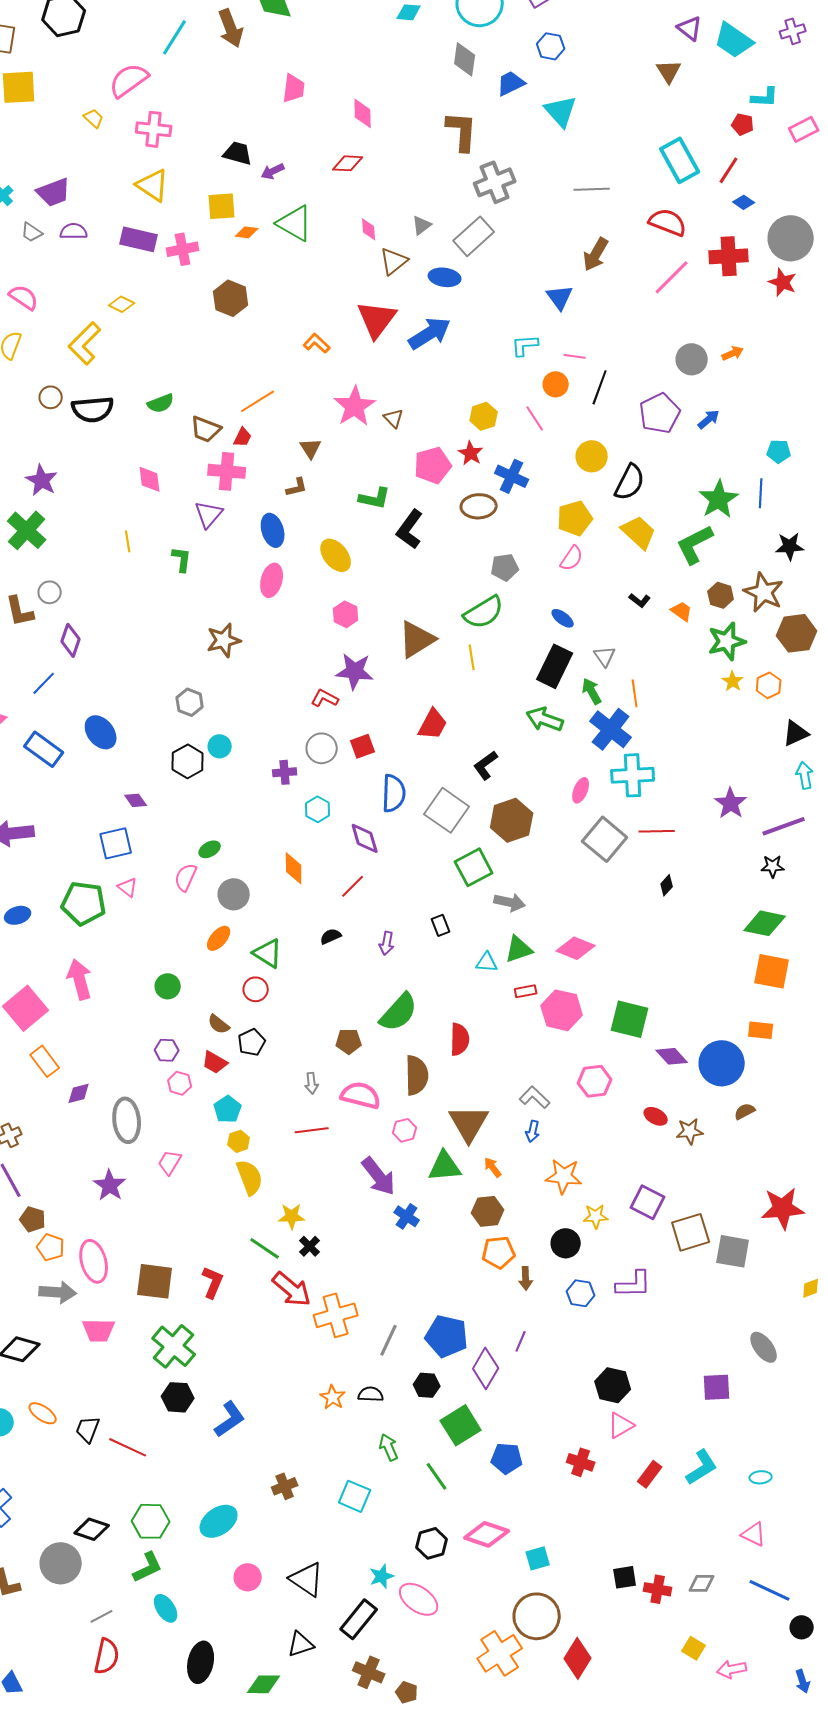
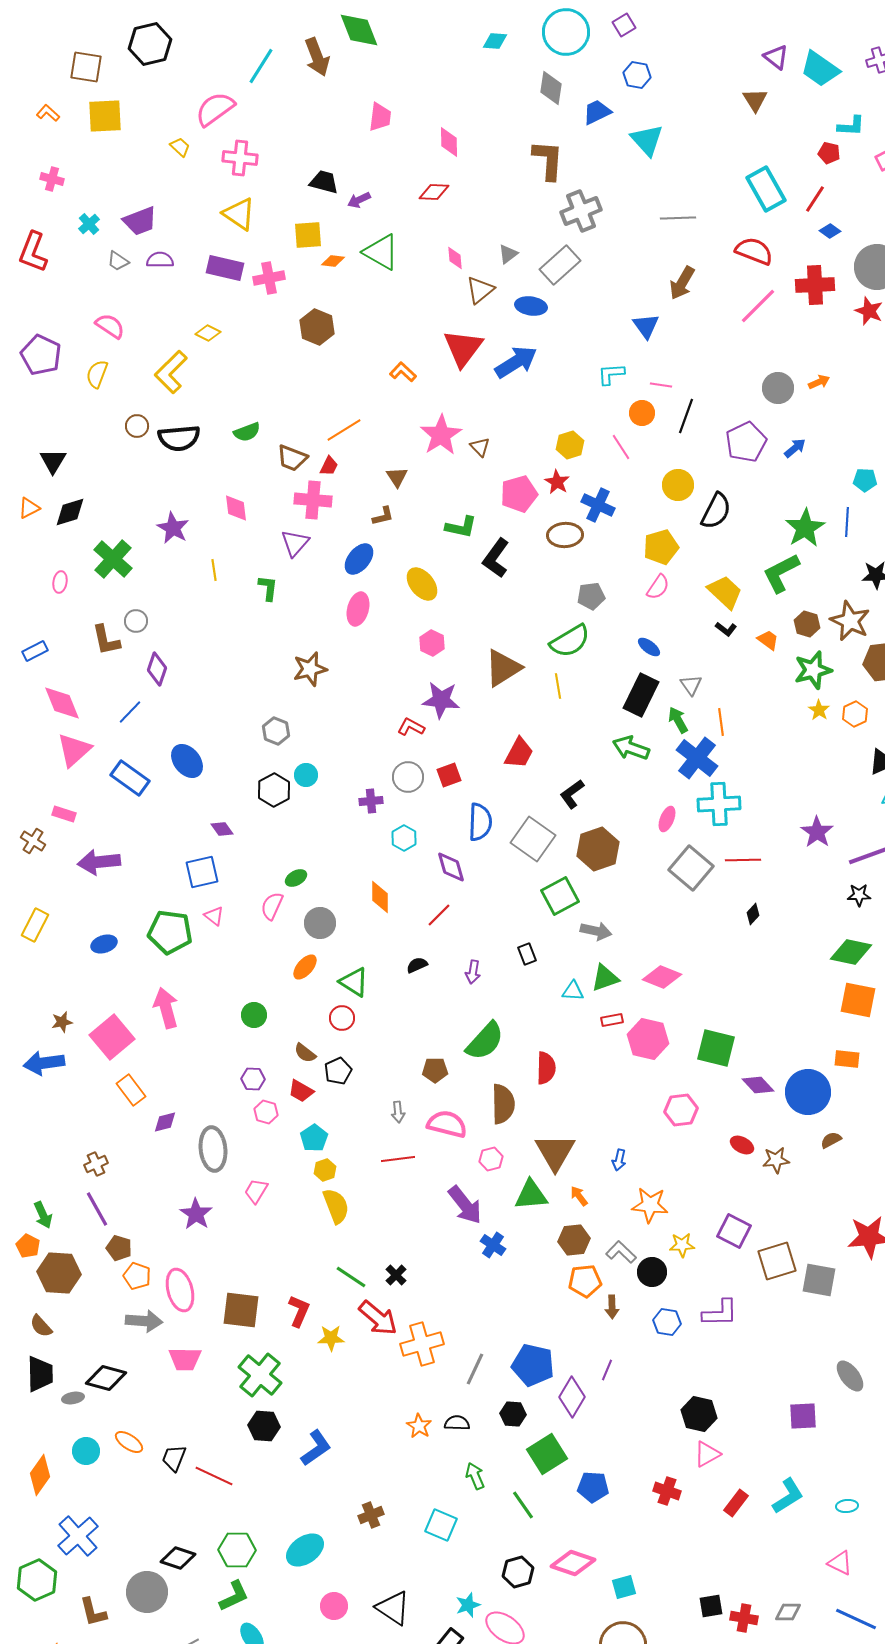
purple star: (42, 480) -> (173, 528), moved
blue ellipse: (273, 530) -> (359, 559), turned 56
yellow trapezoid: (639, 532) -> (725, 592), moved
gray L-shape: (535, 1097) -> (621, 1252), moved
yellow star: (292, 1216) -> (331, 1338), moved

